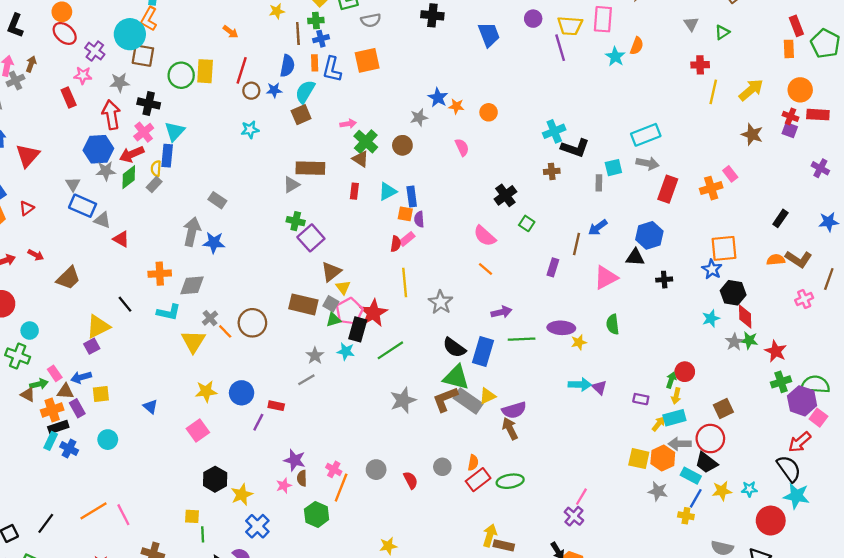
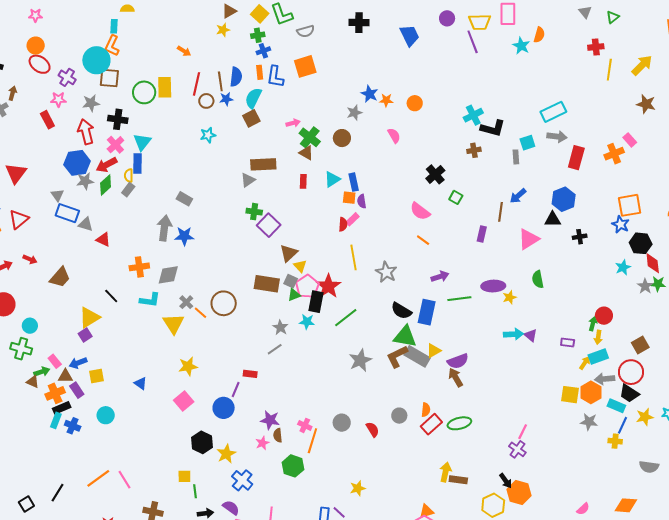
brown line: (298, 34) -> (220, 81), moved
red triangle: (27, 208) -> (19, 219), size x1.5
blue circle: (242, 393) -> (224, 408), moved

